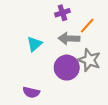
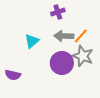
orange line: (87, 26) -> (81, 36), moved
purple semicircle: (31, 92) -> (13, 75), moved

